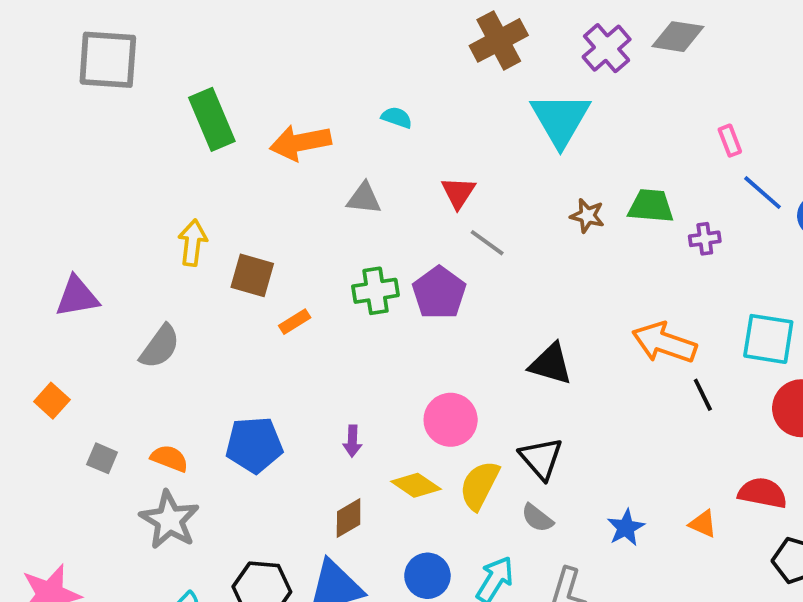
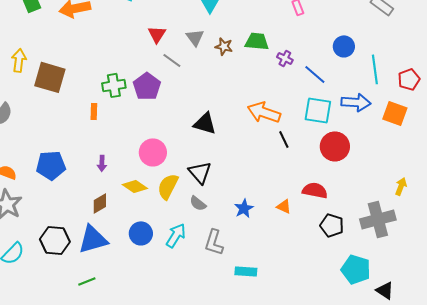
blue line: (763, 193) -> (315, 74), moved
gray triangle: (364, 198) -> (195, 37), moved, turned 48
purple cross: (705, 239) -> (285, 58), turned 35
brown square: (252, 275) -> (50, 77), size x1.4
orange rectangle: (295, 322) -> (94, 111), moved, turned -56

